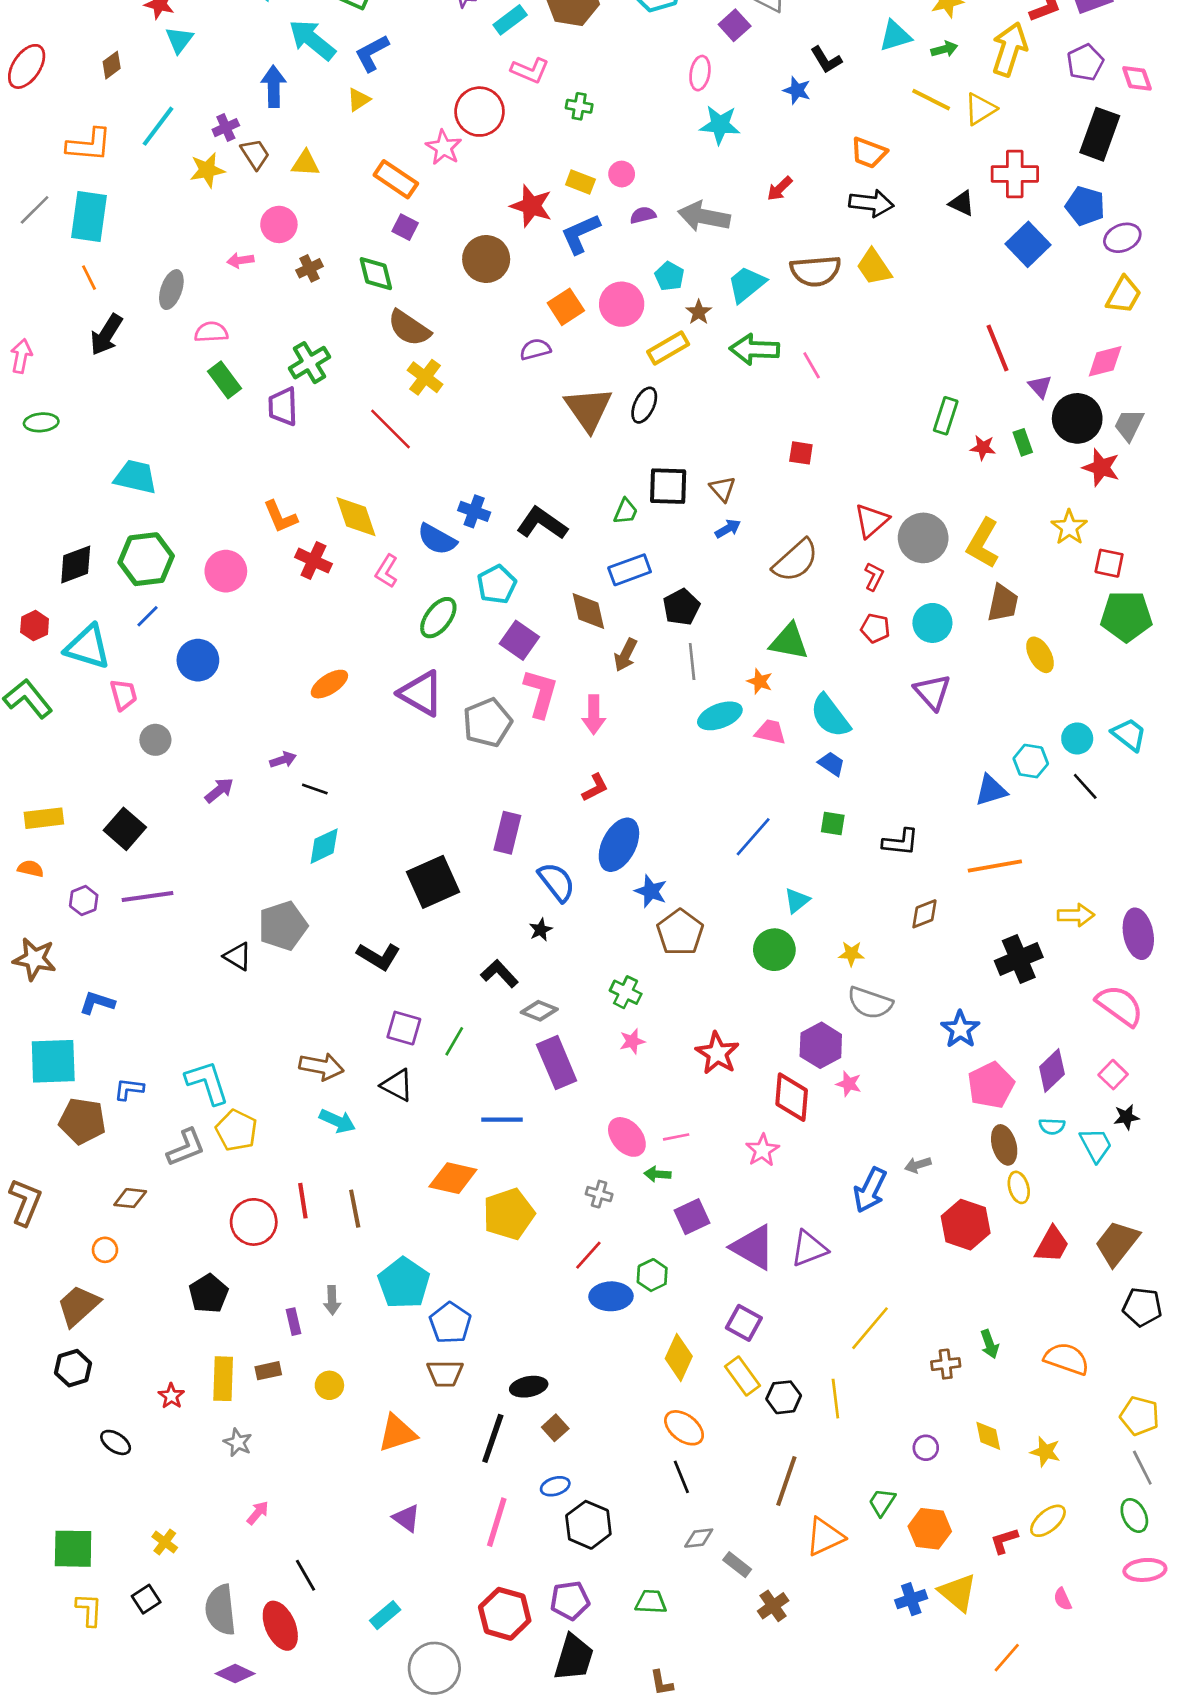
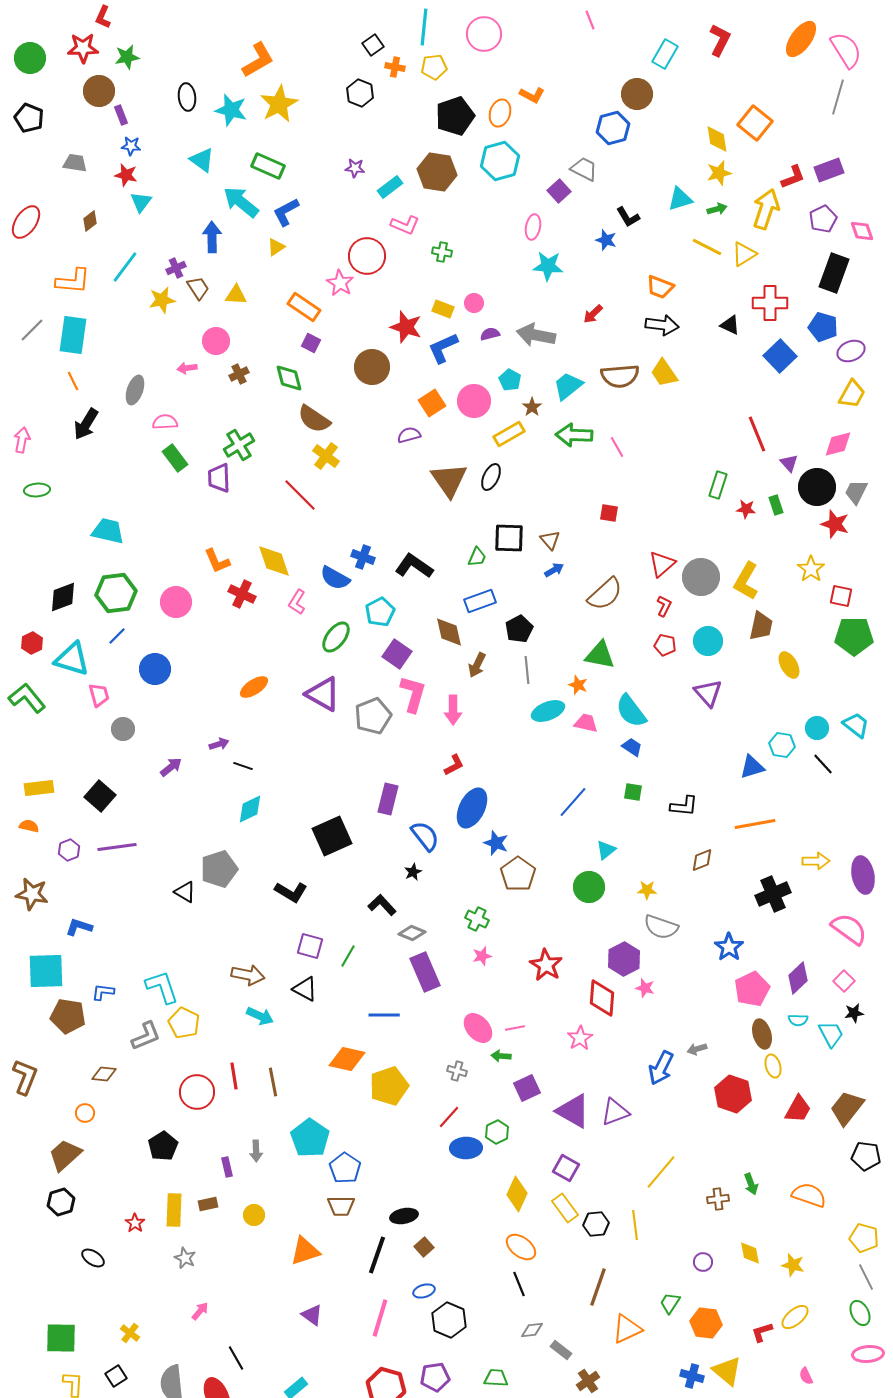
blue cross: (911, 1599) -> (692, 1376), turned 35

